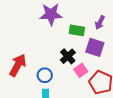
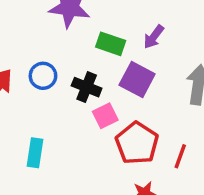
black cross: (68, 56) -> (87, 87), turned -35
blue circle: (45, 75) -> (43, 76), moved

